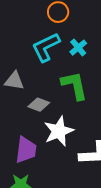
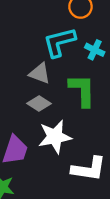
cyan cross: (78, 48) -> (95, 50), turned -36
gray triangle: (14, 81) -> (40, 73), moved

